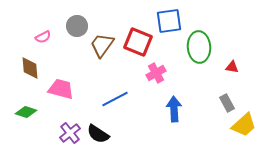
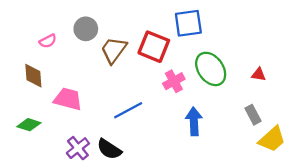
green ellipse: (199, 47) -> (211, 69), moved, turned -32

